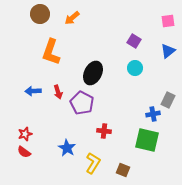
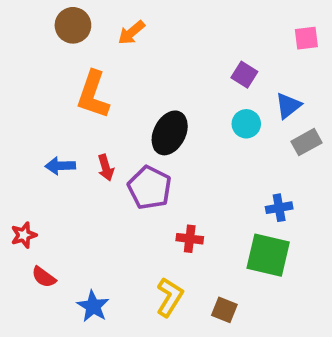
blue triangle: (168, 51) -> (288, 106), moved
gray rectangle: (168, 100) -> (306, 142), moved, turned 35
red star: (25, 134) -> (24, 235), moved
blue star: (67, 148) -> (93, 306), moved

